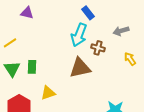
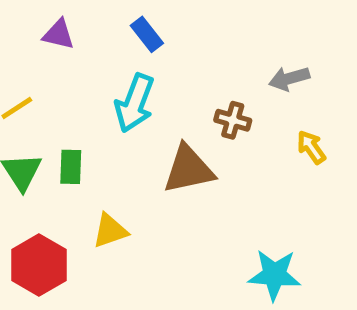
blue rectangle: (88, 13) -> (147, 34), moved
cyan arrow: (79, 35) -> (135, 103), moved

